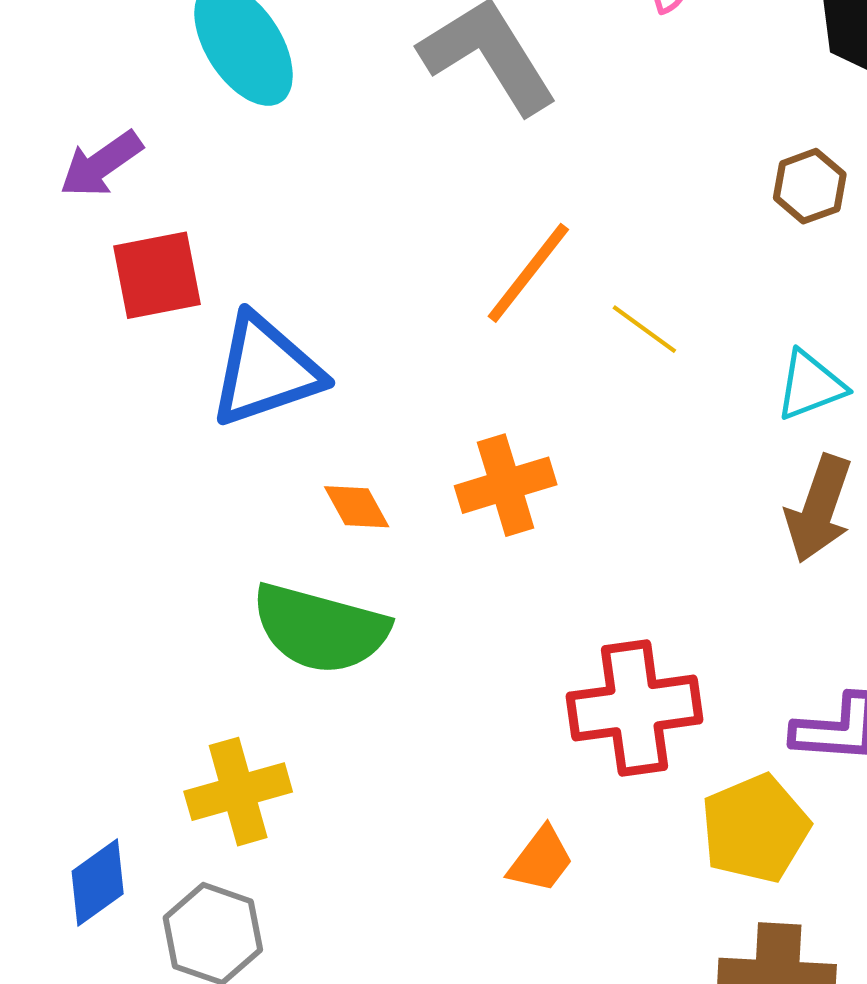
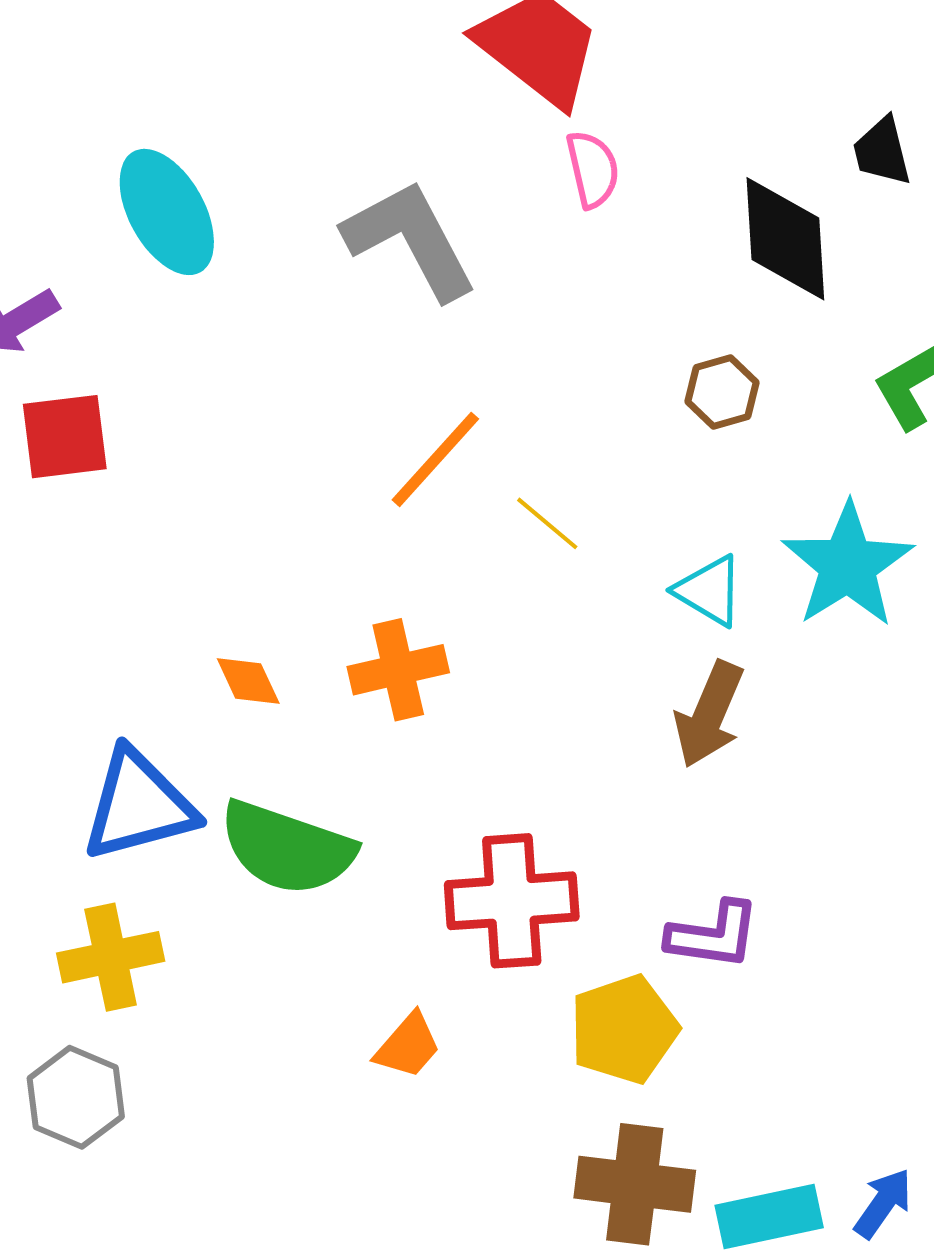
blue triangle: (266, 370) -> (139, 805), moved
cyan triangle: (810, 385) -> (709, 591), turned 48
green semicircle: (320, 628) -> (287, 848), moved

